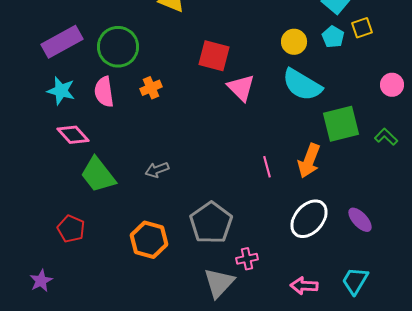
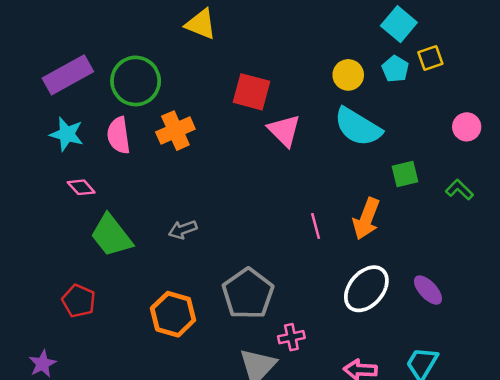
orange cross: (151, 88) -> (175, 131), size x1.4
green square: (341, 124) -> (405, 174), size x0.6
pink diamond: (73, 135) -> (81, 187), size x0.7

